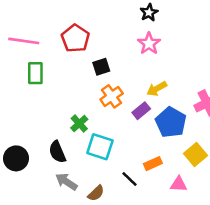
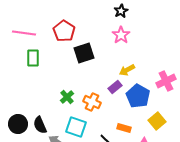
black square: (101, 67) -> (84, 53), size x1.5
orange cross: (112, 96) -> (92, 102), moved, turned -30
cyan square: (100, 147) -> (76, 127), moved
black semicircle: (57, 152) -> (40, 125), moved
orange rectangle: (153, 164) -> (124, 128), turned 40

